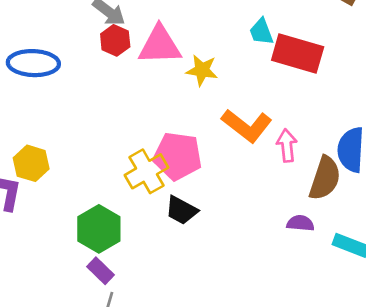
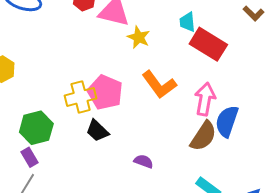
pink arrow: (287, 145) -> (205, 99), moved, size x1.4
purple semicircle: (300, 223) -> (144, 161), moved

